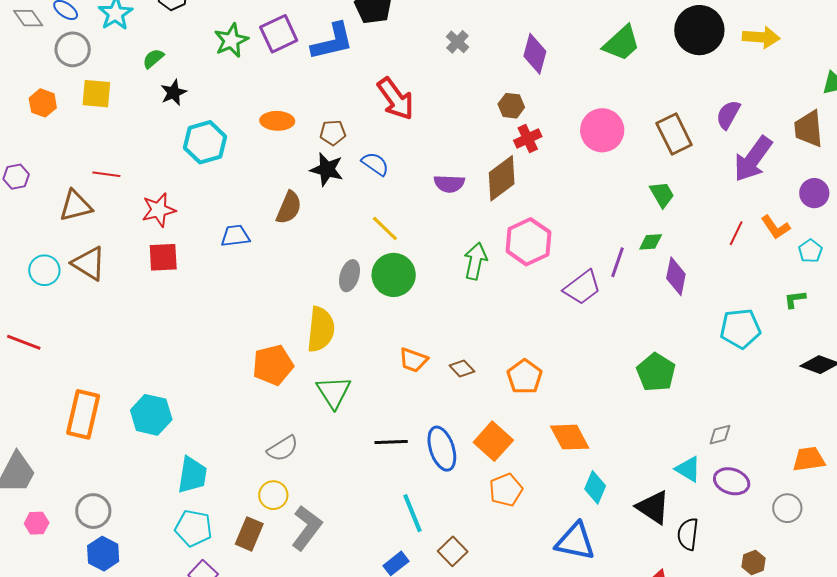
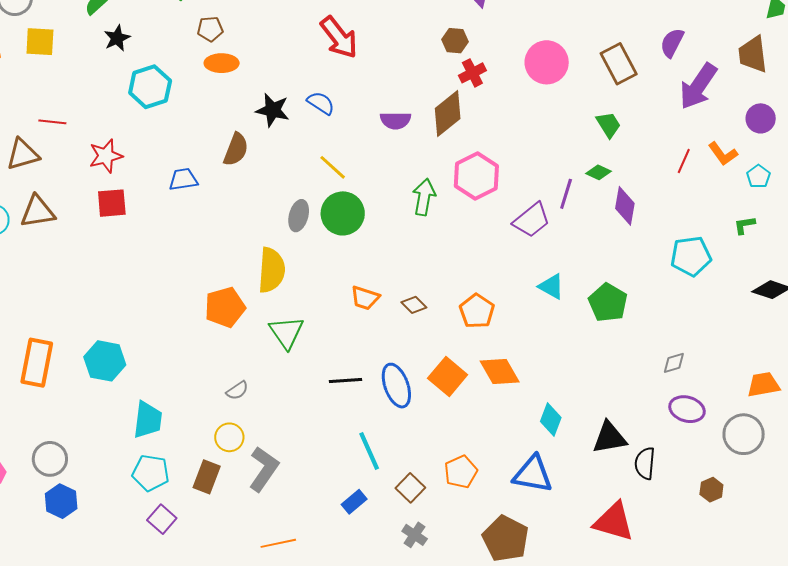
brown pentagon: (333, 133) -> (210, 29), moved
green diamond: (651, 242) -> (599, 172), turned 30
brown triangle: (89, 263) -> (38, 212), turned -39
orange diamond: (570, 437) -> (500, 372), moved
gray semicircle: (283, 449) -> (237, 390), size x0.7
cyan triangle: (688, 469) -> (551, 286), moved
orange pentagon: (506, 490) -> (461, 472), moved
black triangle: (653, 507) -> (609, 438), turned -42
gray circle: (787, 508) -> (744, 434), size x1.4

